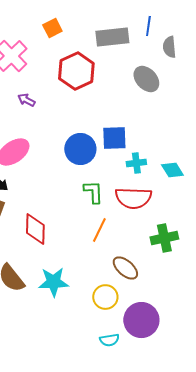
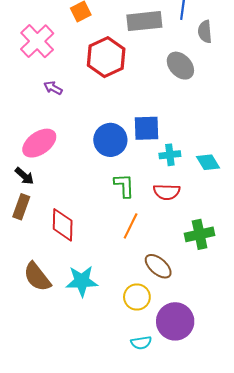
red semicircle: (133, 198) -> (167, 192), size x0.7

